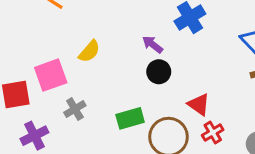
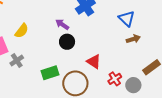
gray cross: (75, 109) -> (17, 61), moved
red cross: (213, 132) -> (115, 79), moved

